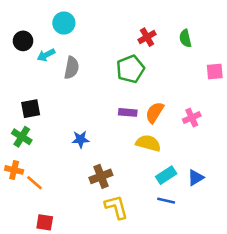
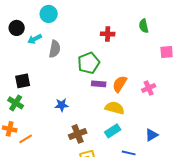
red cross: (147, 37) -> (108, 34), moved, turned 32
green pentagon: (130, 69) -> (89, 63), moved
cyan rectangle: (166, 175) -> (113, 131), moved
orange line: (35, 183) -> (26, 139), turned -72

